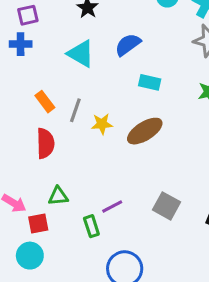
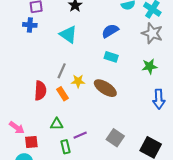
blue semicircle: (128, 45) -> (110, 31), moved
orange rectangle: (45, 102) -> (63, 94), moved
brown ellipse: (145, 131) -> (105, 88), turned 60
green triangle: (58, 196) -> (57, 124), moved

